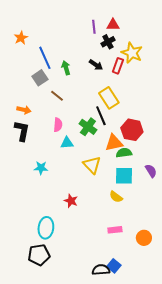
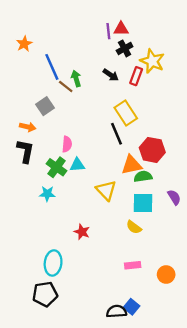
red triangle: (113, 25) -> (121, 29), moved
gray square: (40, 78) -> (45, 106), moved
brown line: (57, 96) -> (66, 87), moved
green cross: (88, 127) -> (57, 167), moved

